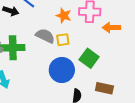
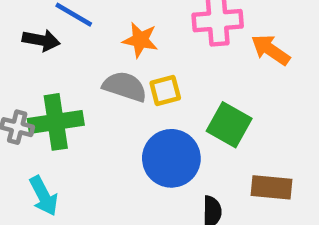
orange star: (64, 16) -> (140, 40), moved
orange arrow: (111, 28) -> (271, 50), turned 42

